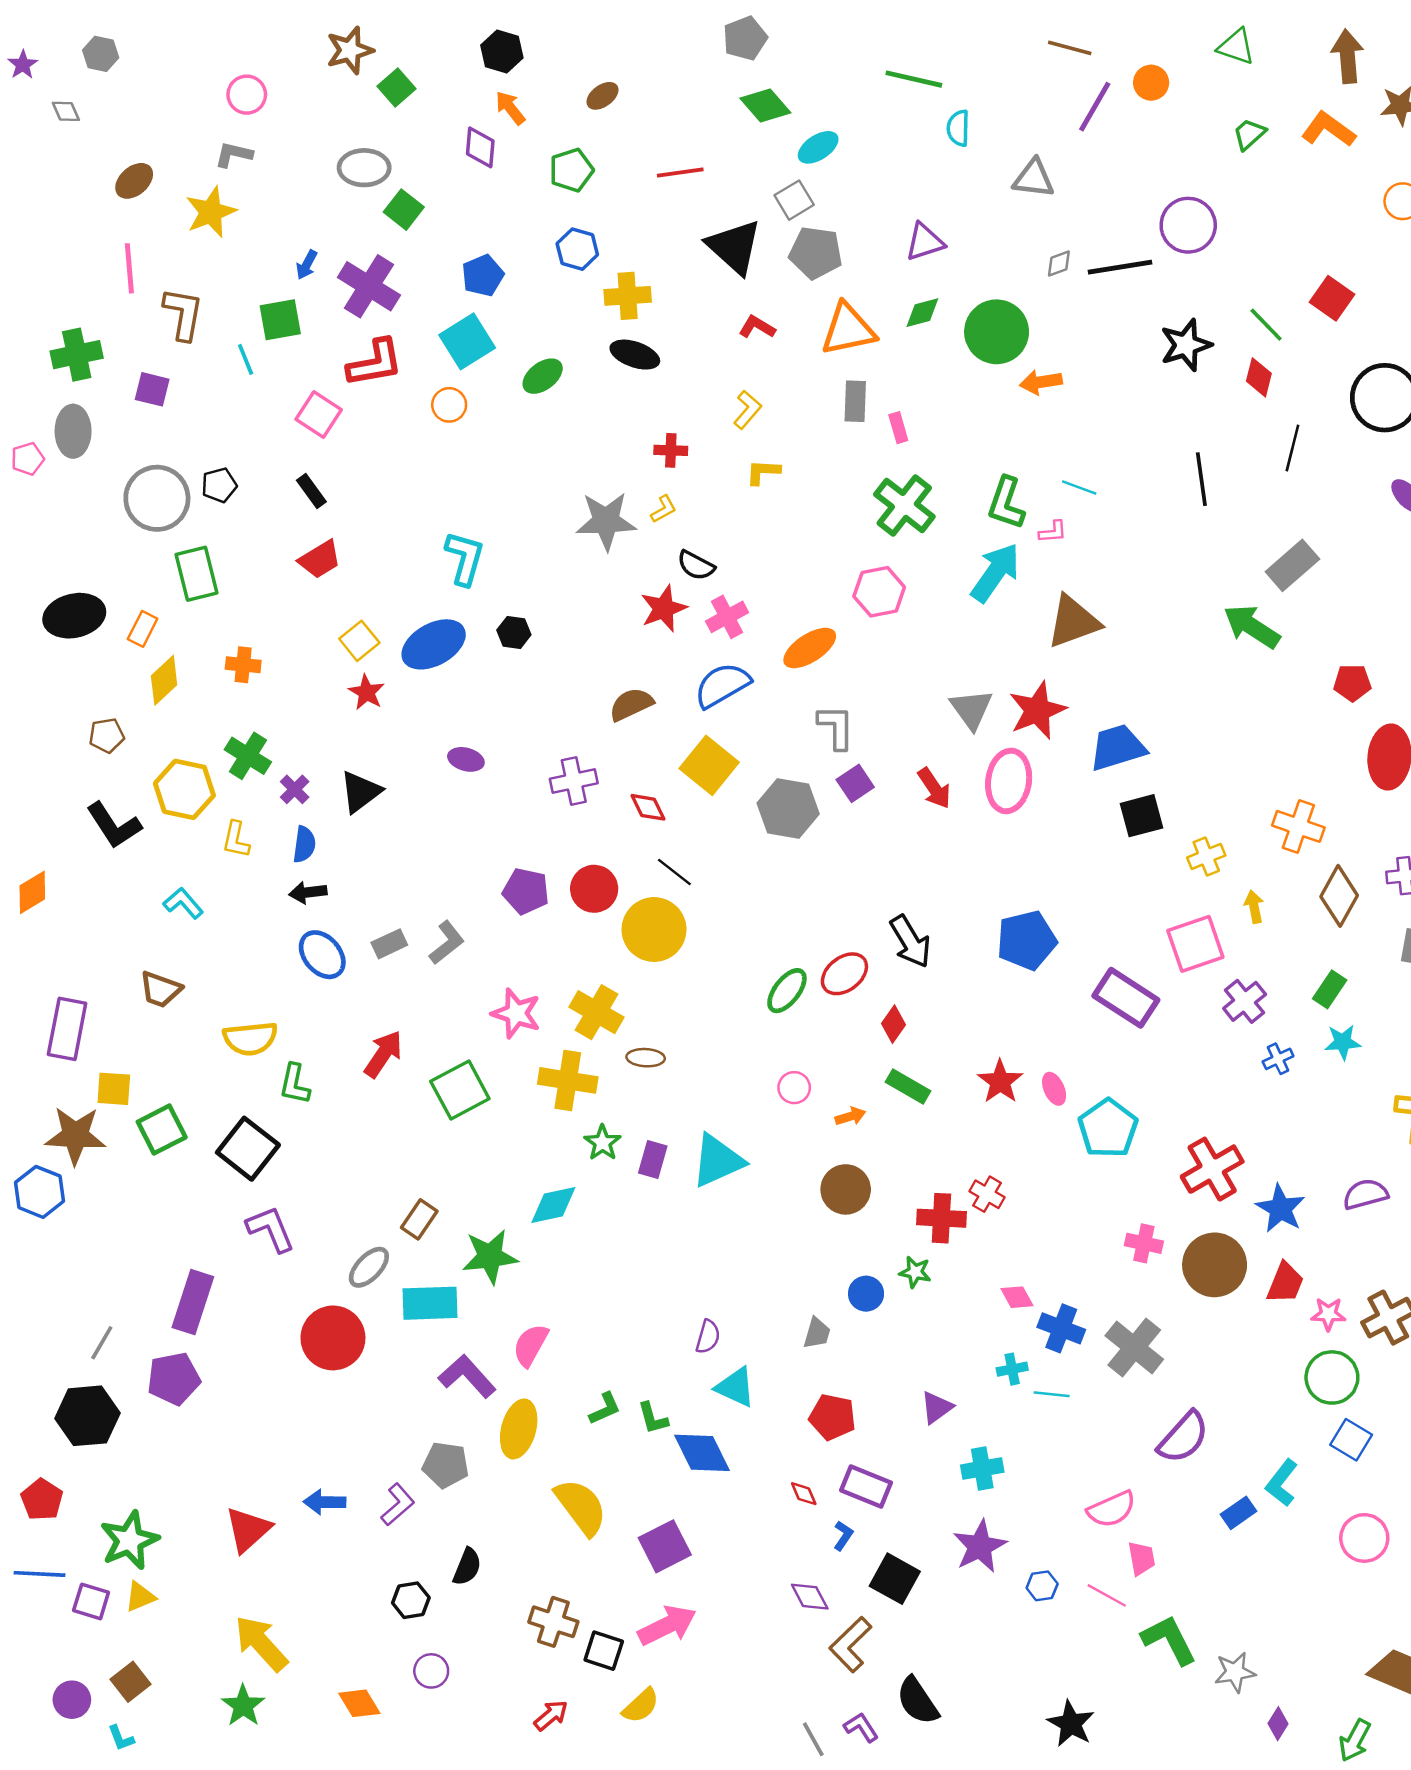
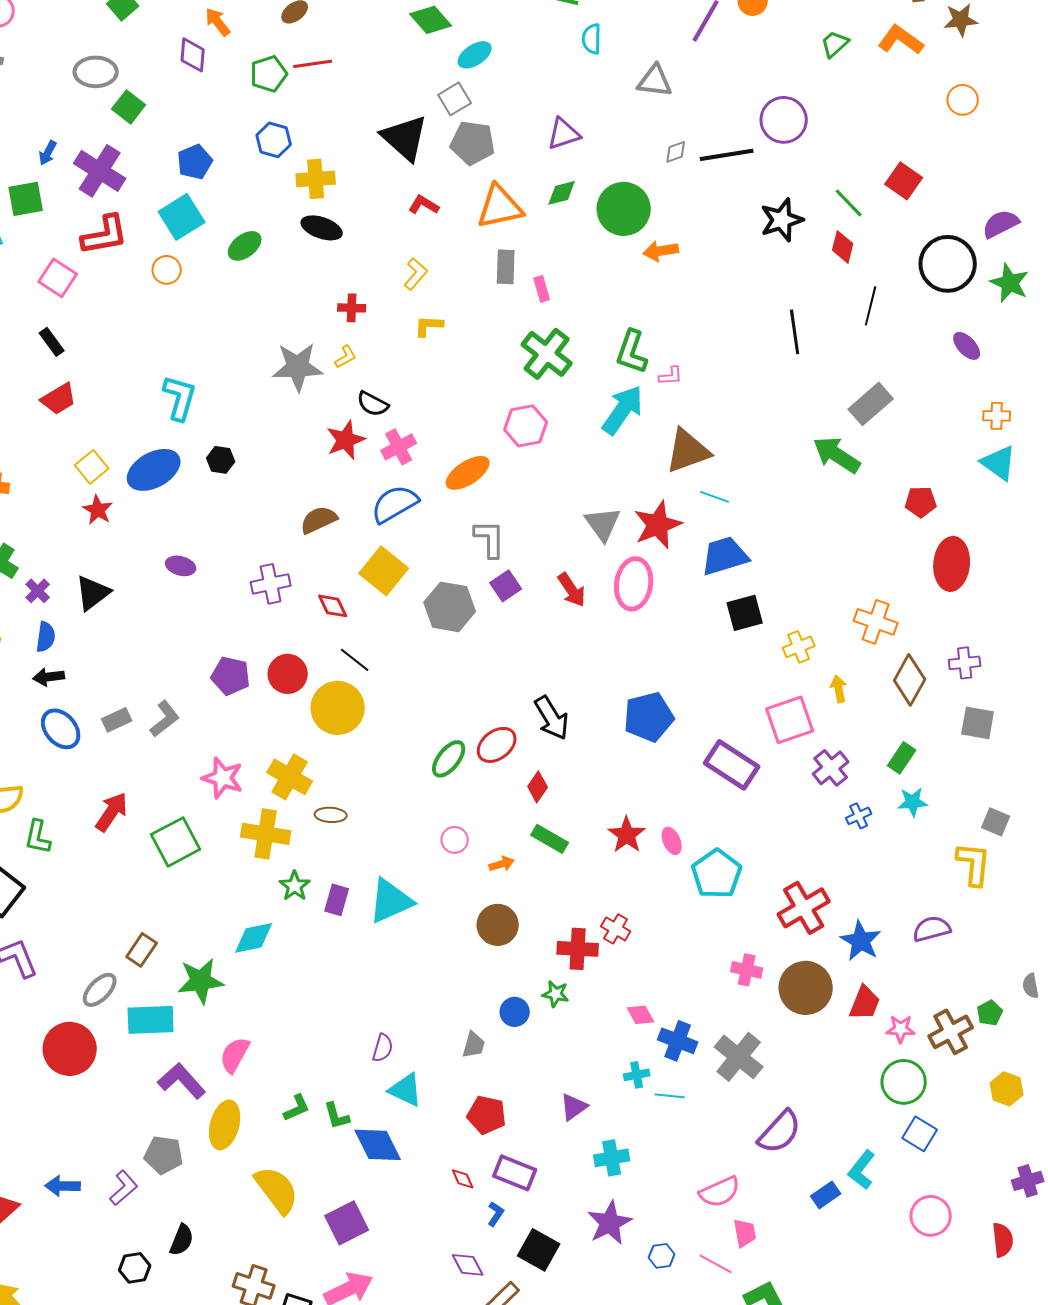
red line: (680, 172) -> (313, 64), moved
cyan line: (1079, 488) -> (715, 497), moved

